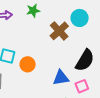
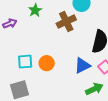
brown cross: (59, 31) -> (66, 22), turned 36

